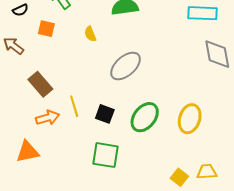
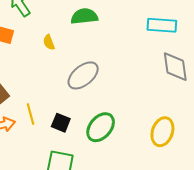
yellow ellipse: (190, 119) -> (162, 132), moved

